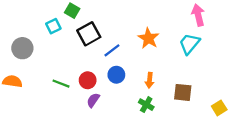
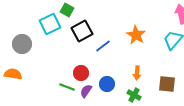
cyan square: (53, 26) -> (50, 24), size x1.5
blue circle: (116, 75) -> (107, 84), moved
green line: (61, 84) -> (67, 87), moved

